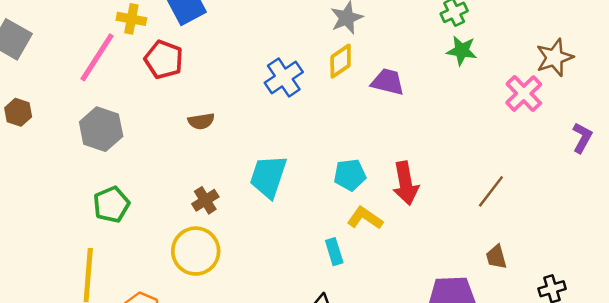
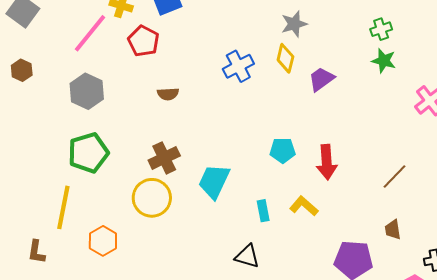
yellow diamond: (341, 61) -> (285, 58), turned -48
purple trapezoid: (388, 82) -> (321, 79), turned -56
cyan trapezoid: (268, 176) -> (214, 181), moved
brown cross: (205, 200) -> (164, 158), size x1.4
green pentagon: (111, 205) -> (88, 153), size x1.4
yellow L-shape: (365, 218) -> (304, 206), moved

